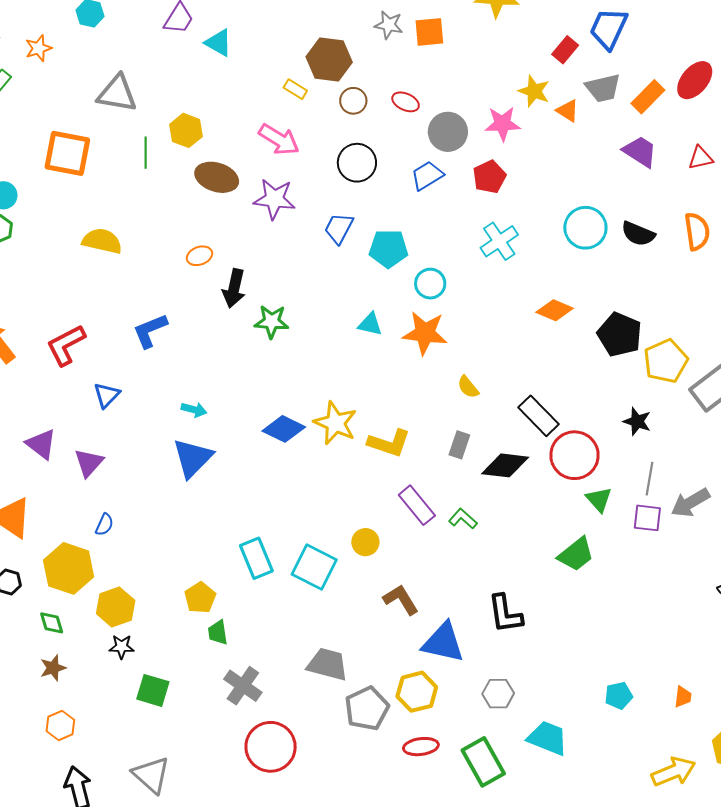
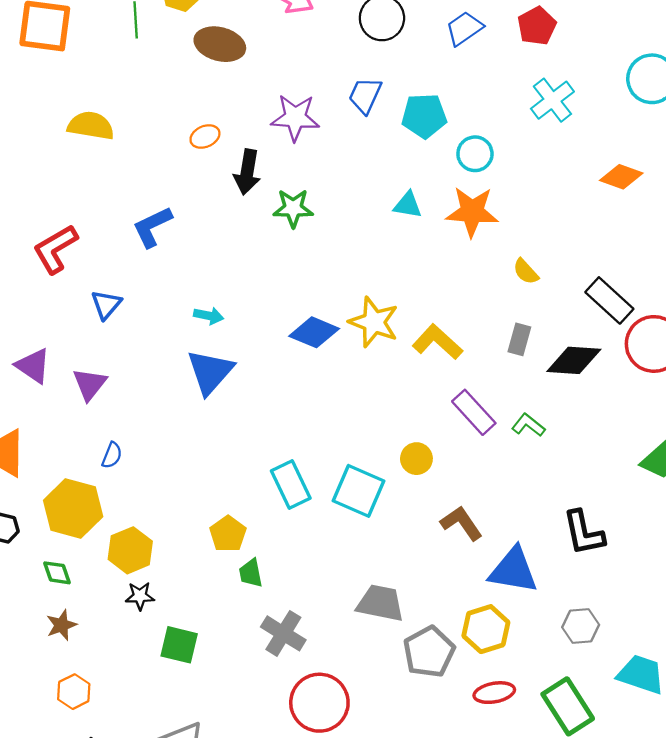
purple star: (274, 199) -> (295, 118), moved
yellow L-shape: (389, 443) -> (438, 342), turned -153

